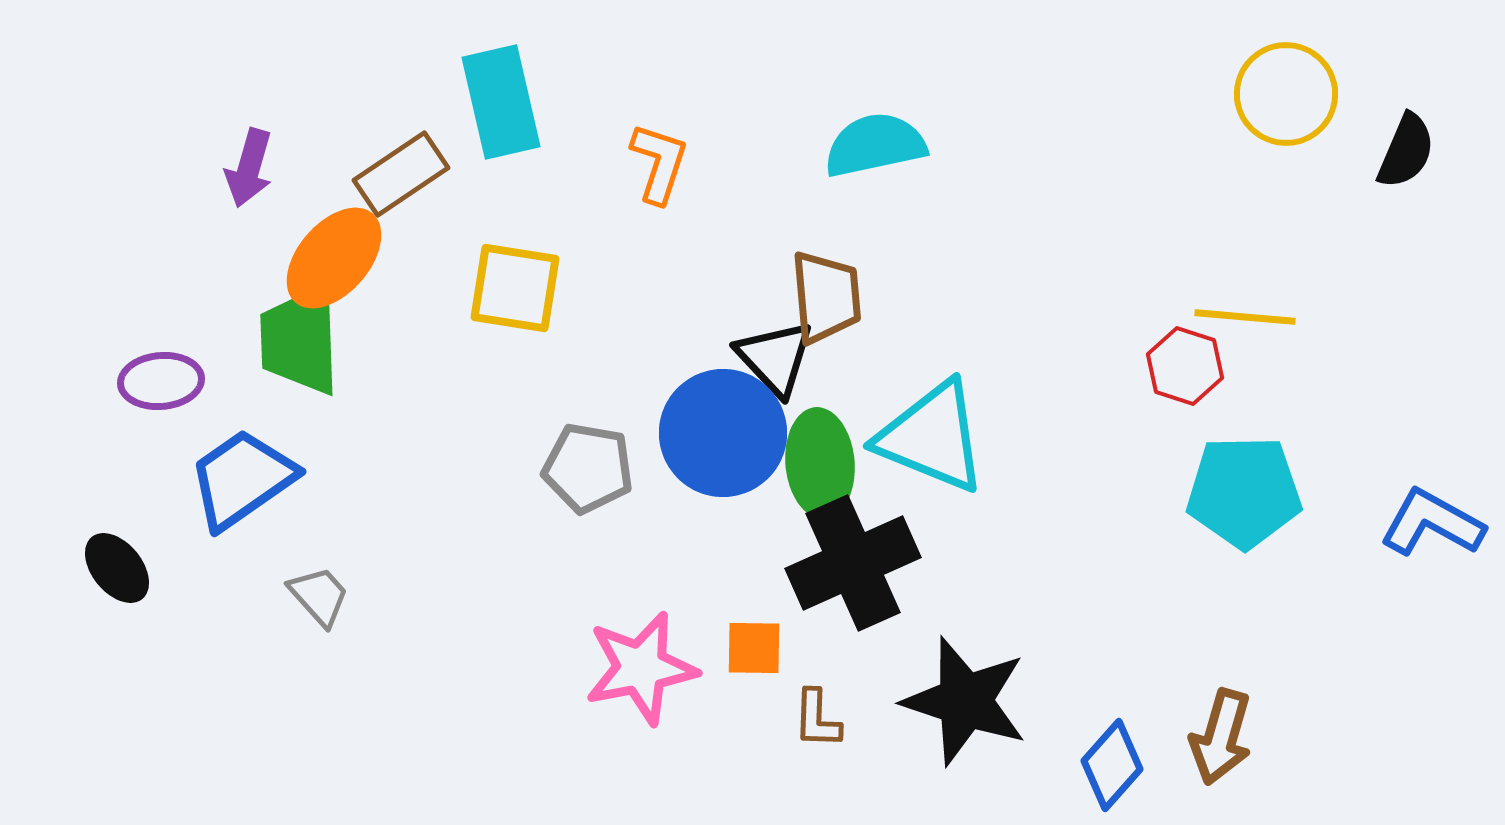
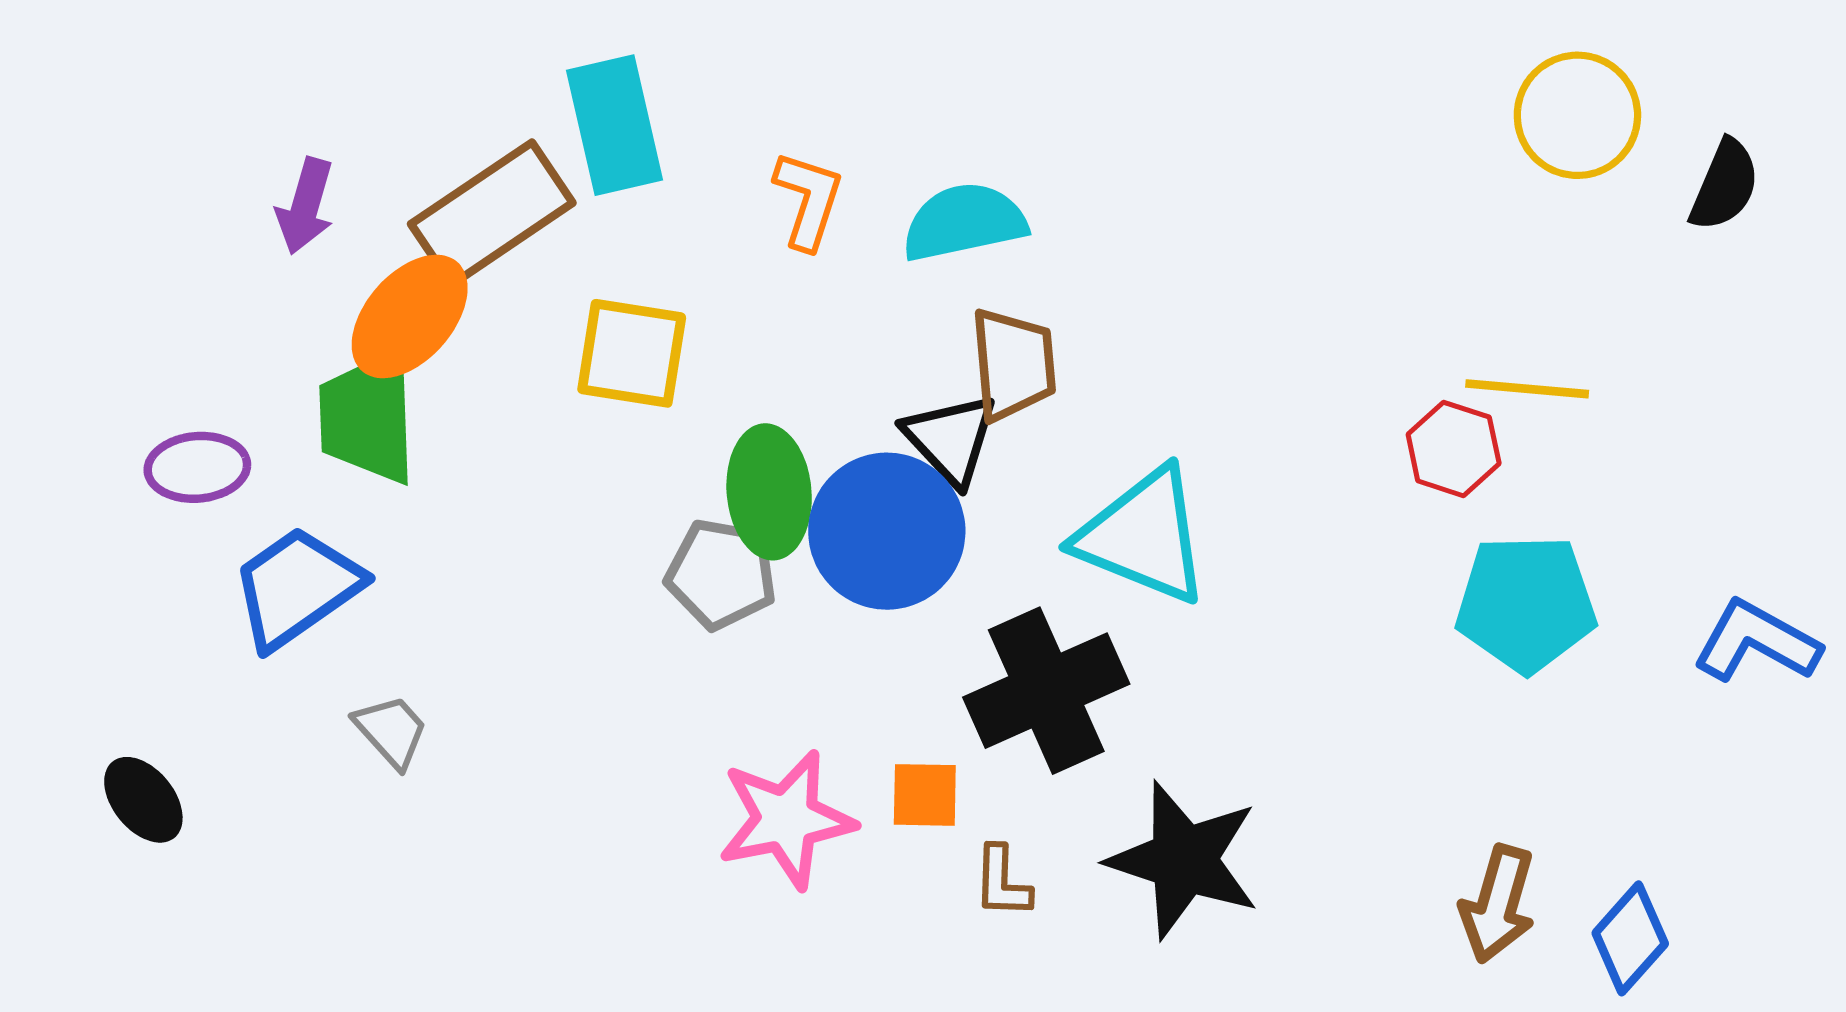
cyan semicircle: (875, 145) -> (964, 222), moved
brown rectangle: (401, 174) -> (492, 213), size x1.4
green ellipse: (820, 463) -> (769, 492), moved
black ellipse: (117, 568) -> (143, 800), moved
blue diamond: (1112, 765) -> (1630, 938), moved

